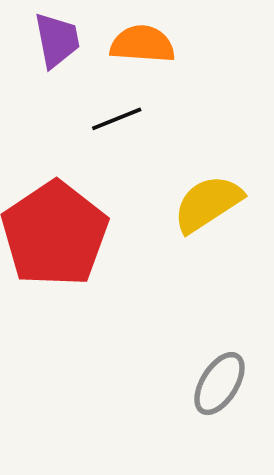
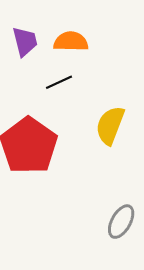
yellow semicircle: (208, 204) -> (110, 125), turned -33

